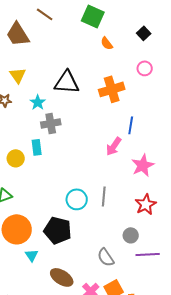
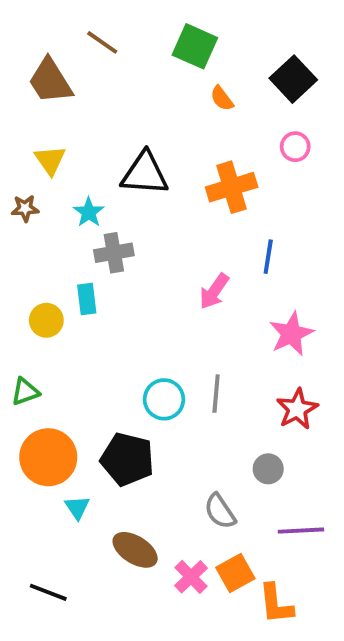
black square: (144, 33) -> (293, 79), size x1.6
pink arrow: (114, 146) -> (214, 291), moved
purple line: (148, 254) -> (301, 531), moved

